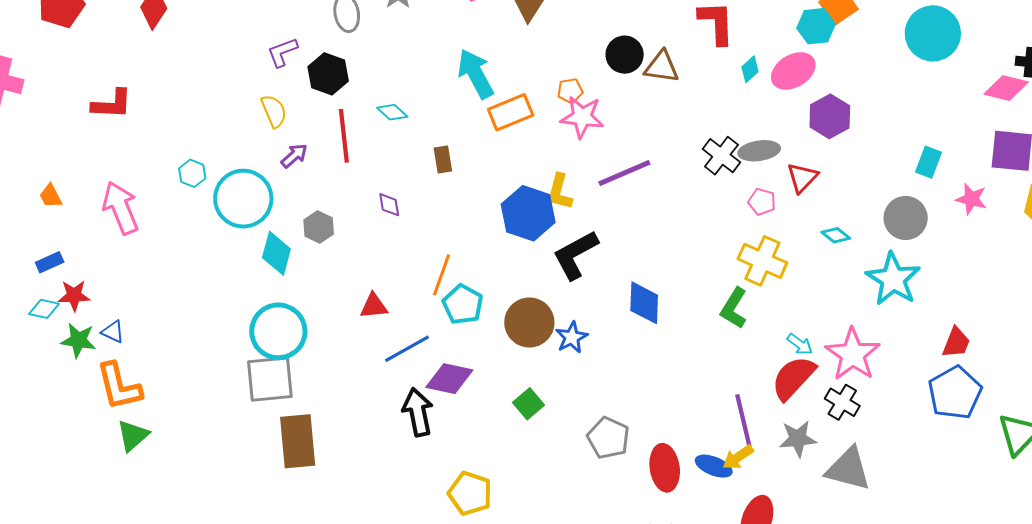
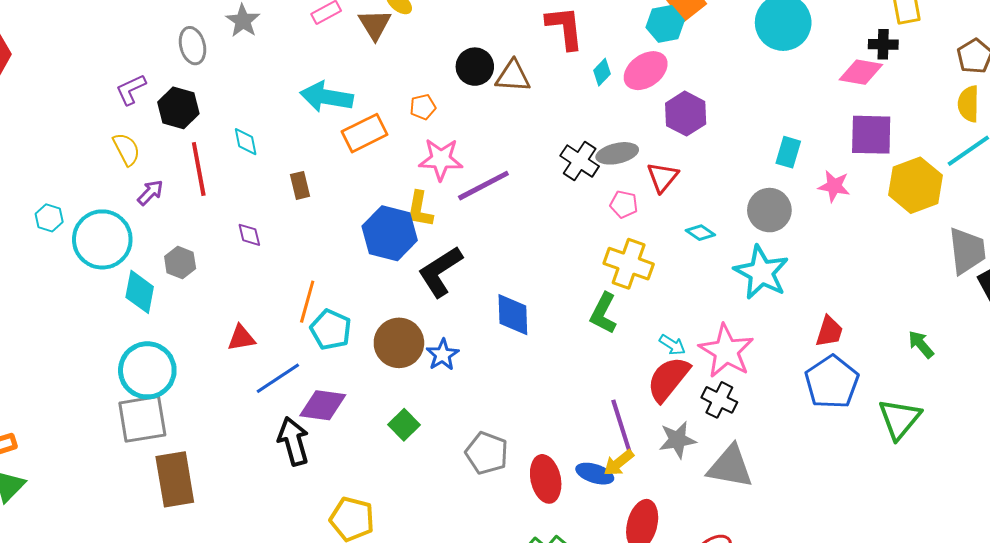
cyan arrow: (476, 74) -> (327, 97), turned -48
cyan diamond: (392, 112) -> (246, 142), turned 40
pink star: (582, 117) -> (441, 159), moved

